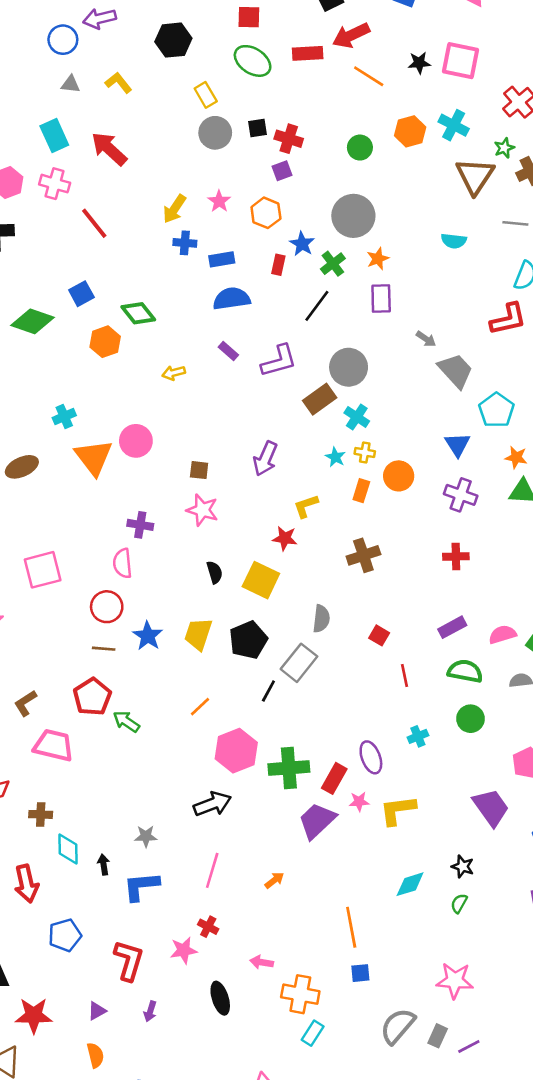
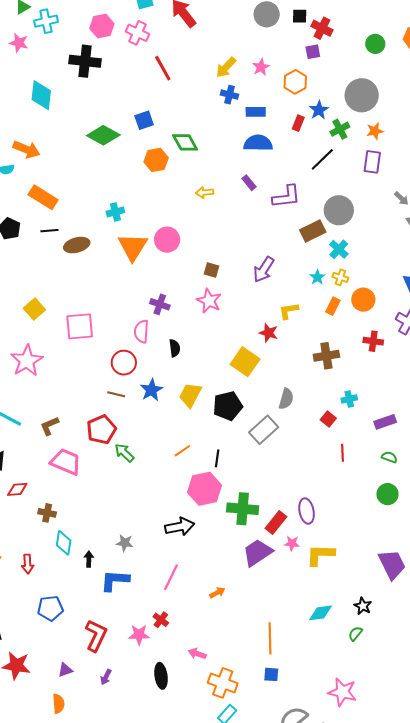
red cross: (456, 557) -> (373, 341), moved
black semicircle: (215, 572) -> (175, 348), moved
green semicircle: (465, 671) -> (389, 457), size x0.6
black line: (268, 691) -> (217, 458), moved, turned -30
cyan cross: (418, 736) -> (349, 399), moved
red arrow: (26, 884) -> (27, 564), size x0.7

